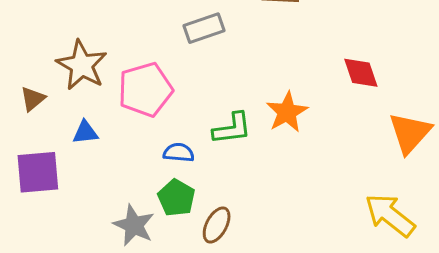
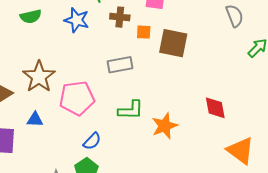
green L-shape: (232, 128) -> (131, 110), moved
orange triangle: (410, 133) -> (241, 151), turned -44
blue semicircle: (179, 153) -> (92, 141), turned 120

